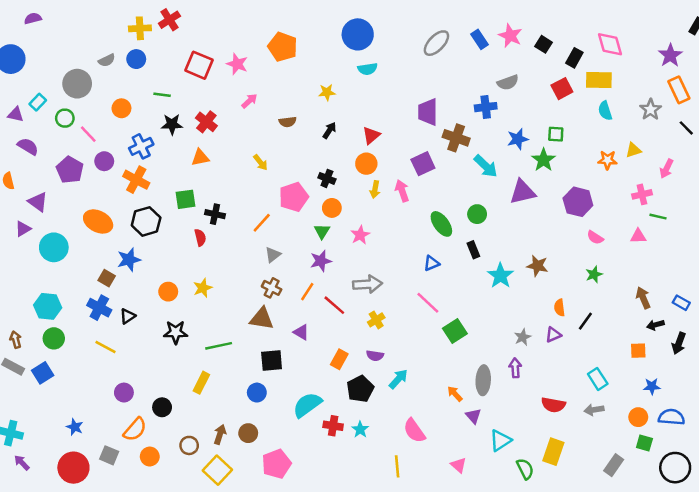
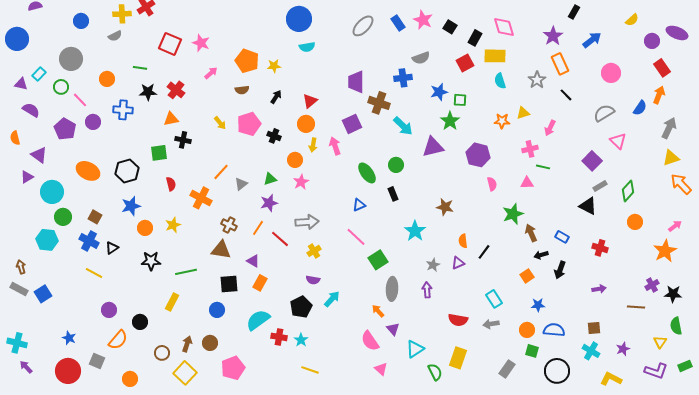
orange pentagon: (283, 47) -> (247, 61), moved
blue circle: (136, 59) -> (81, 21), moved
gray semicircle: (107, 60) -> (115, 36), moved
blue star: (518, 139) -> (439, 92), moved
blue cross: (141, 146) -> (123, 110), turned 30
orange cross: (136, 180) -> (201, 198), moved
pink pentagon: (294, 197) -> (249, 124), moved
orange circle: (332, 208) -> (295, 160), moved
black cross: (215, 214) -> (183, 140), moved
green triangle: (322, 231) -> (270, 179), turned 40
pink semicircle: (595, 237) -> (492, 184), turned -136
gray triangle: (273, 255) -> (241, 184), moved
blue star: (129, 260) -> (131, 206), moved
green star: (594, 274) -> (513, 214), moved, size x1.5
cyan star: (500, 276) -> (415, 231), moved
green circle: (54, 338) -> (63, 217), moved
orange square: (638, 351) -> (527, 276), turned -32
orange rectangle: (339, 359) -> (260, 283), moved
gray ellipse: (483, 380) -> (392, 289), moved
pink semicircle: (414, 431) -> (370, 341), moved
orange circle: (150, 457) -> (130, 379), moved
yellow line: (397, 466) -> (310, 370), moved, turned -66

